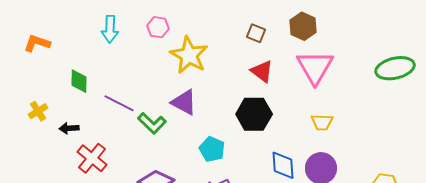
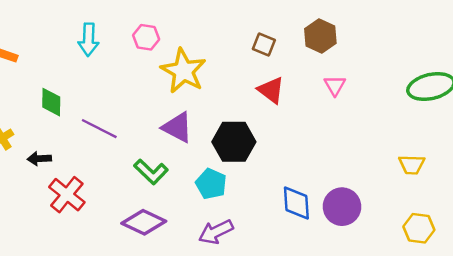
pink triangle: (315, 67) -> (335, 85), size x0.5
black hexagon: (254, 114) -> (234, 142), moved
yellow trapezoid: (322, 122) -> (412, 165), moved
green L-shape: (152, 123) -> (151, 172), moved

